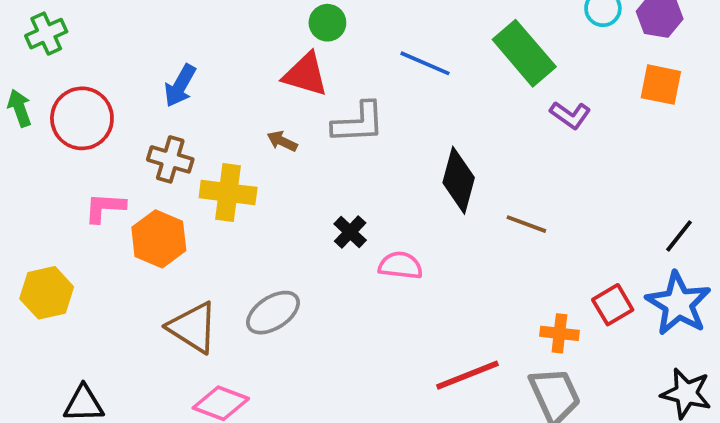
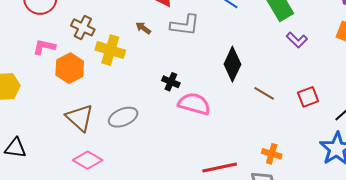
black cross: (350, 232) -> (171, 82), turned -30
pink semicircle: (400, 265) -> (194, 104), size x1.4
red square: (613, 305) -> (308, 97), moved

